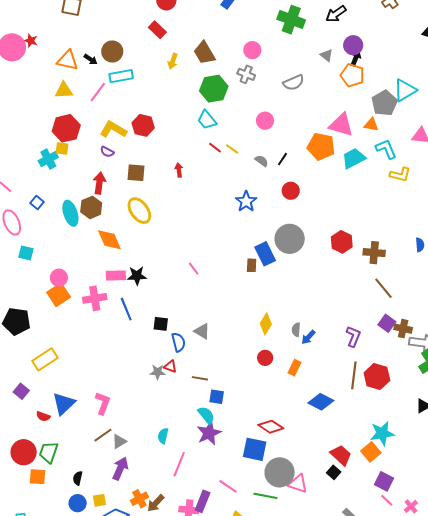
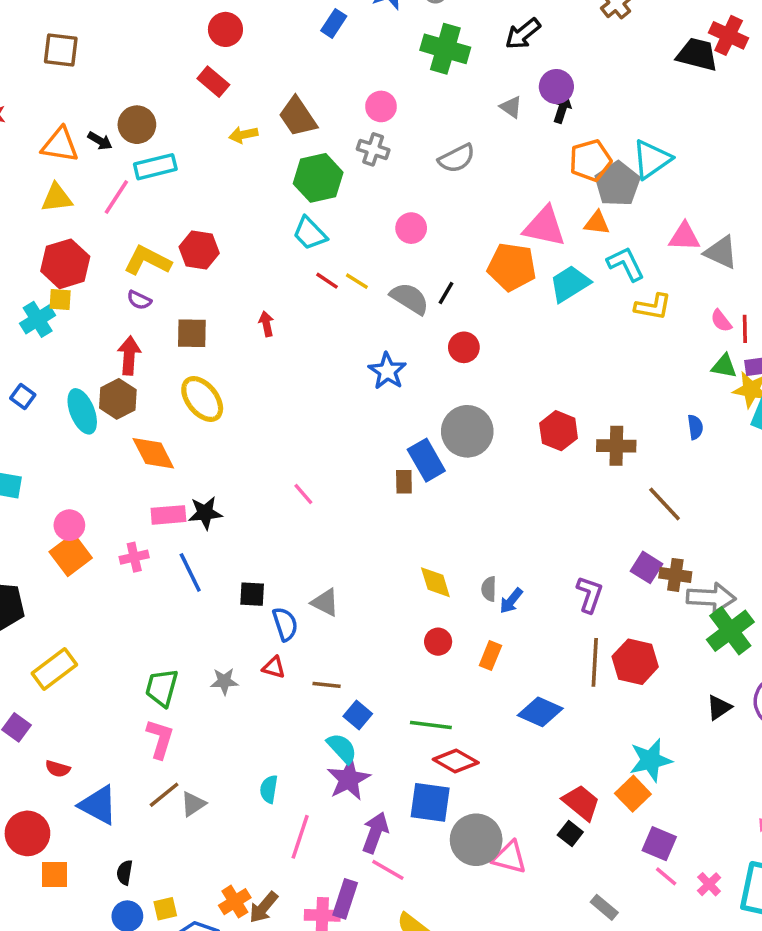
yellow arrow: (173, 61) -> (243, 135), turned 63
orange pentagon: (352, 75) -> (590, 160), moved, turned -30
gray semicircle: (262, 161) -> (410, 298), size x1.6
brown line: (384, 288) -> (665, 504), moved
pink cross: (95, 298) -> (134, 557), size x0.7
yellow diamond: (266, 324) -> (435, 582), turned -45
gray star: (158, 372) -> (224, 681), moved
blue square: (217, 397) -> (358, 715), turned 35
blue triangle: (64, 404) -> (98, 805), moved, turned -45
green trapezoid: (49, 452) -> (162, 688), moved
purple arrow: (120, 468) -> (375, 833), moved
green line: (265, 496) -> (431, 725), moved

